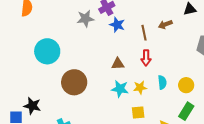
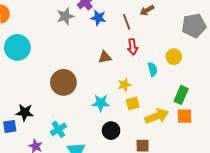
cyan circle: (47, 51) -> (17, 47), moved
yellow circle: (186, 85) -> (174, 57), moved
yellow star: (140, 88) -> (124, 85), moved
cyan star: (120, 89) -> (101, 103), moved

